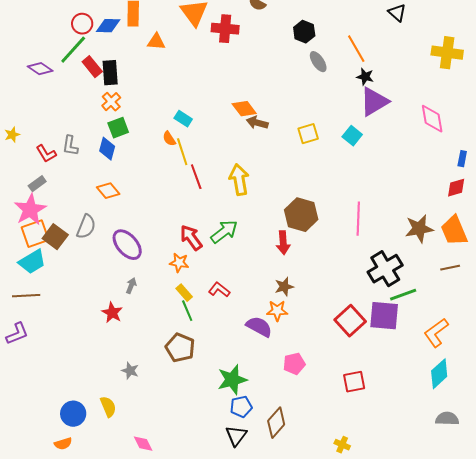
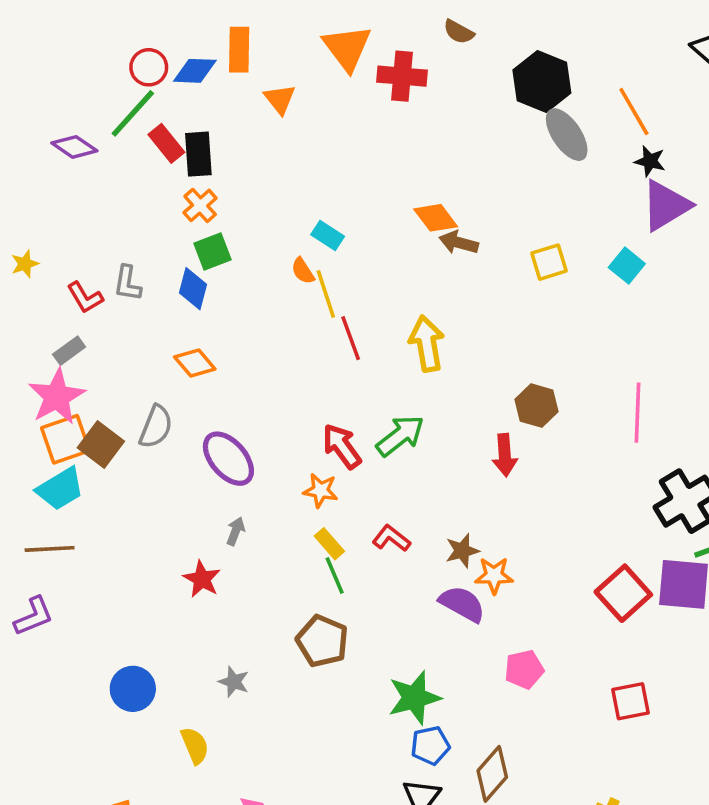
black hexagon: (304, 32) -> (542, 81), size x1.5
orange triangle: (156, 42) -> (280, 99), turned 48
gray ellipse: (318, 62) -> (567, 135), size x1.4
brown hexagon: (301, 215) -> (537, 406), size x0.7
brown star: (284, 287) -> (462, 551), moved
blue circle: (73, 414) -> (133, 689), moved

